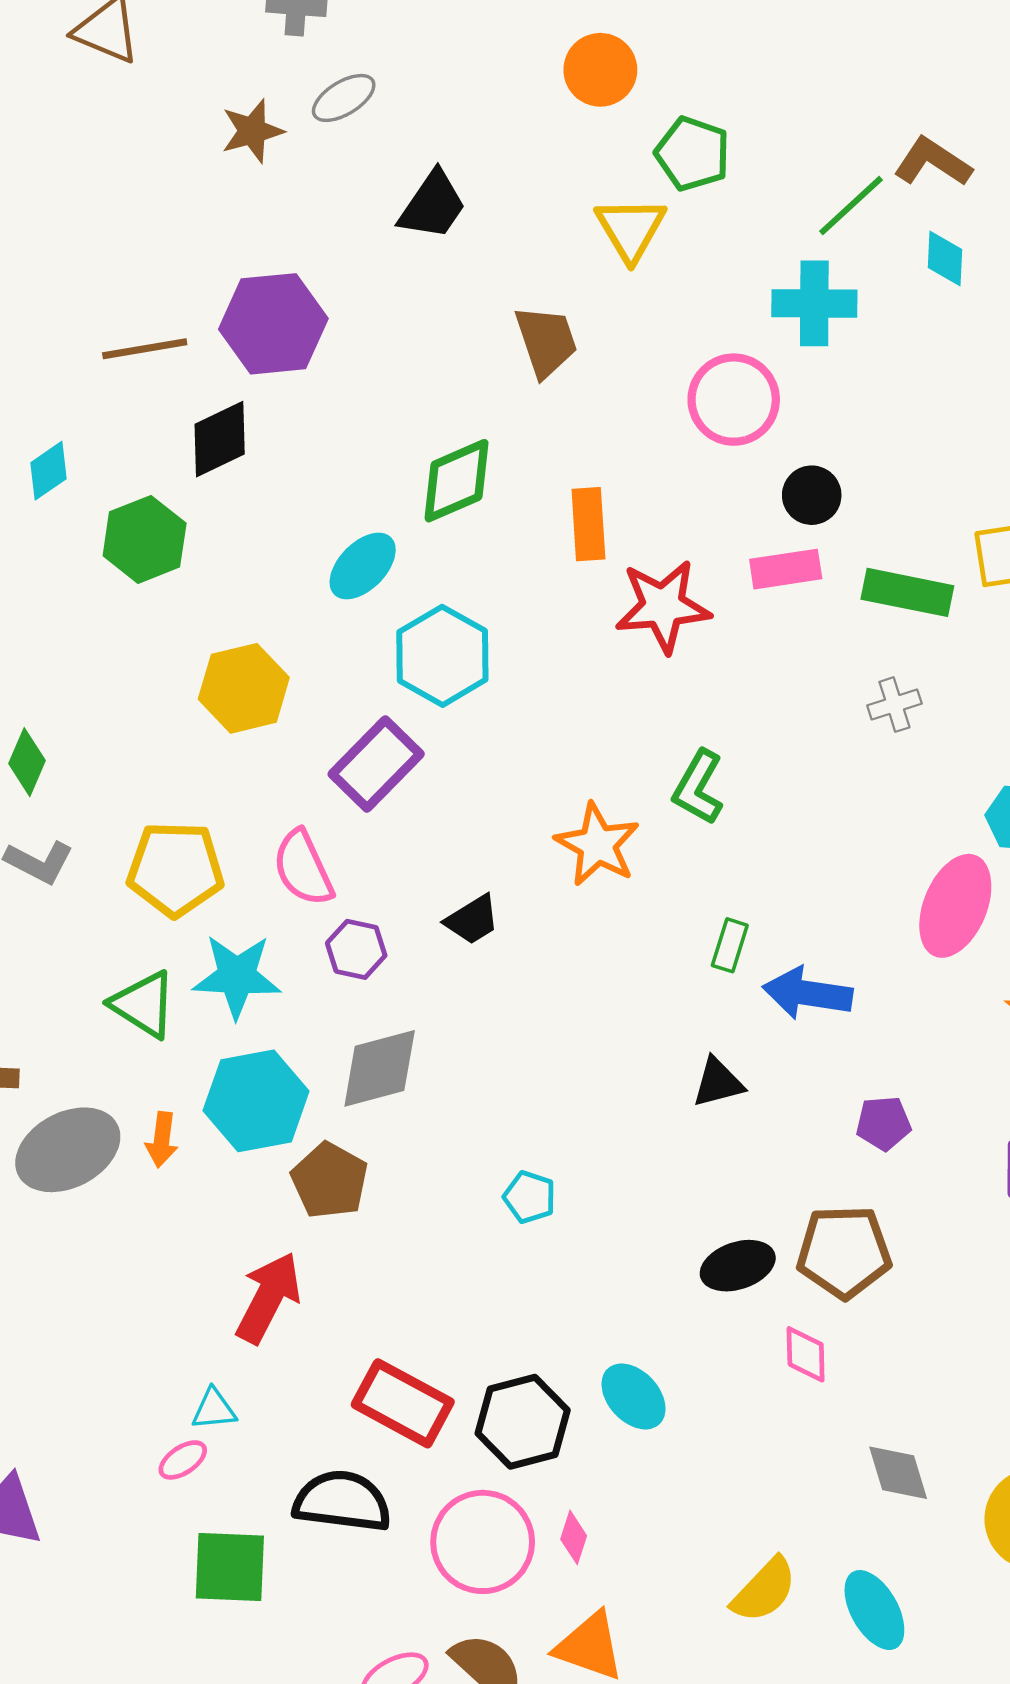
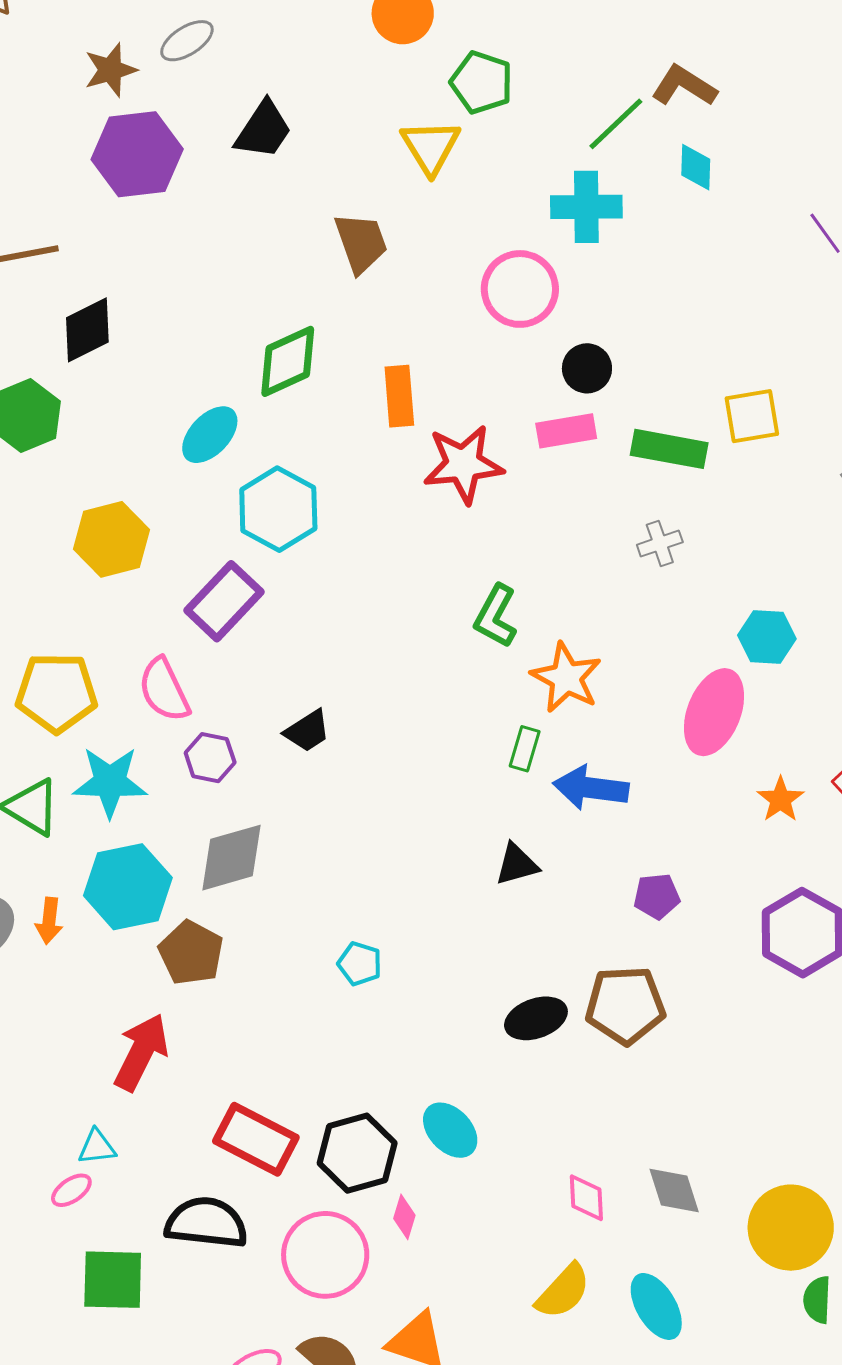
purple hexagon: (273, 324) -> (137, 154), moved
orange star: (597, 845) -> (566, 678), moved
pink diamond: (806, 1354) -> (586, 1198), moved
pink diamond: (574, 1537) -> (404, 1217), moved

